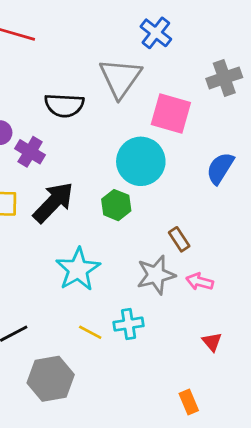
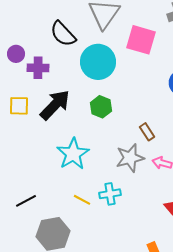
black semicircle: (64, 105) -> (63, 34), turned 44
purple cross: (30, 152) -> (38, 68), turned -30
cyan circle: (141, 161) -> (98, 62), moved

